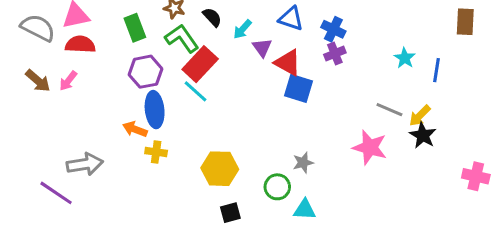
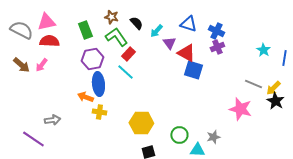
red rectangle: (200, 64) -> (128, 54), size x0.6
gray star: (303, 163) -> (213, 137), moved
gray arrow: (85, 164) -> (52, 120), size x0.7

